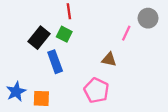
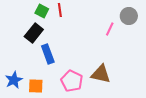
green square: (64, 34) -> (42, 11), moved
brown triangle: (109, 59) -> (101, 74), moved, size x1.5
pink pentagon: (96, 90) -> (72, 81), moved

